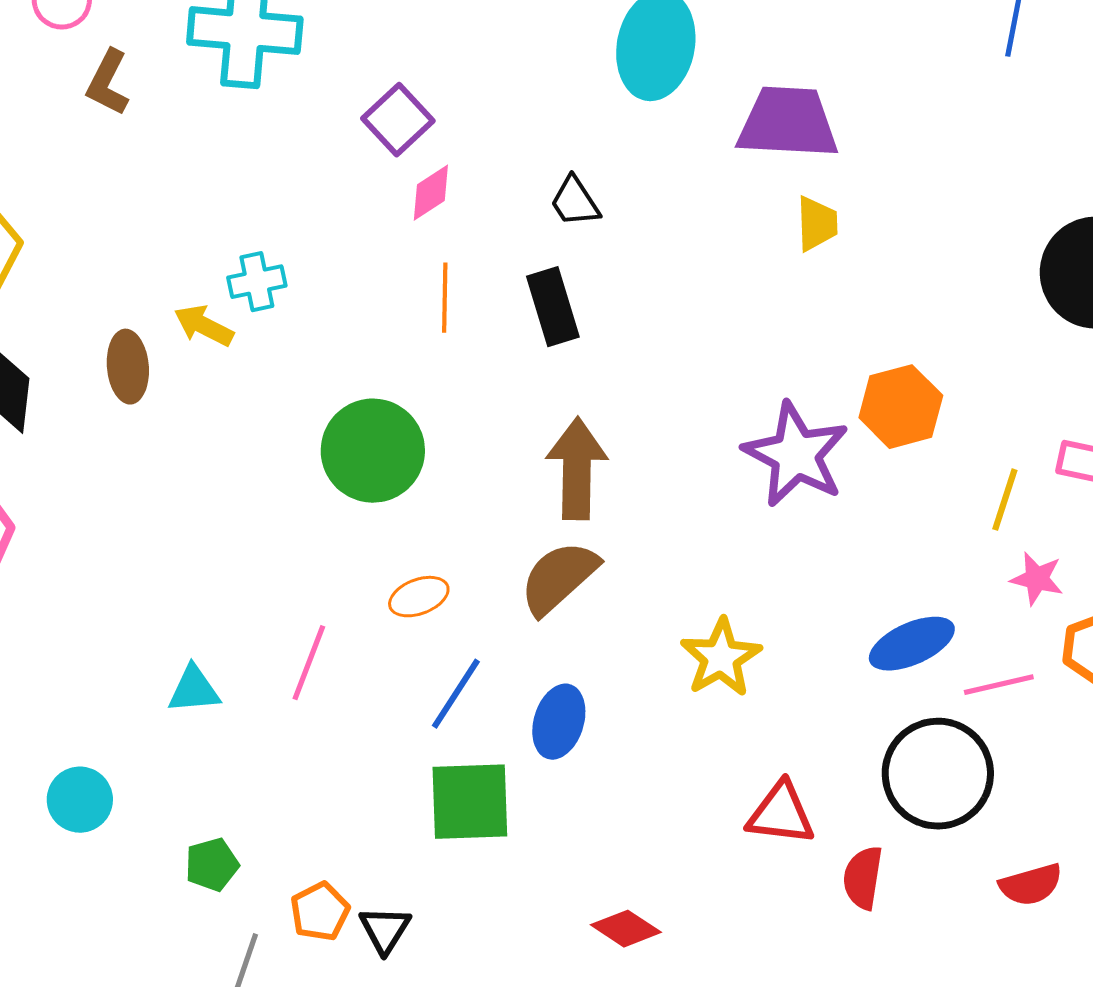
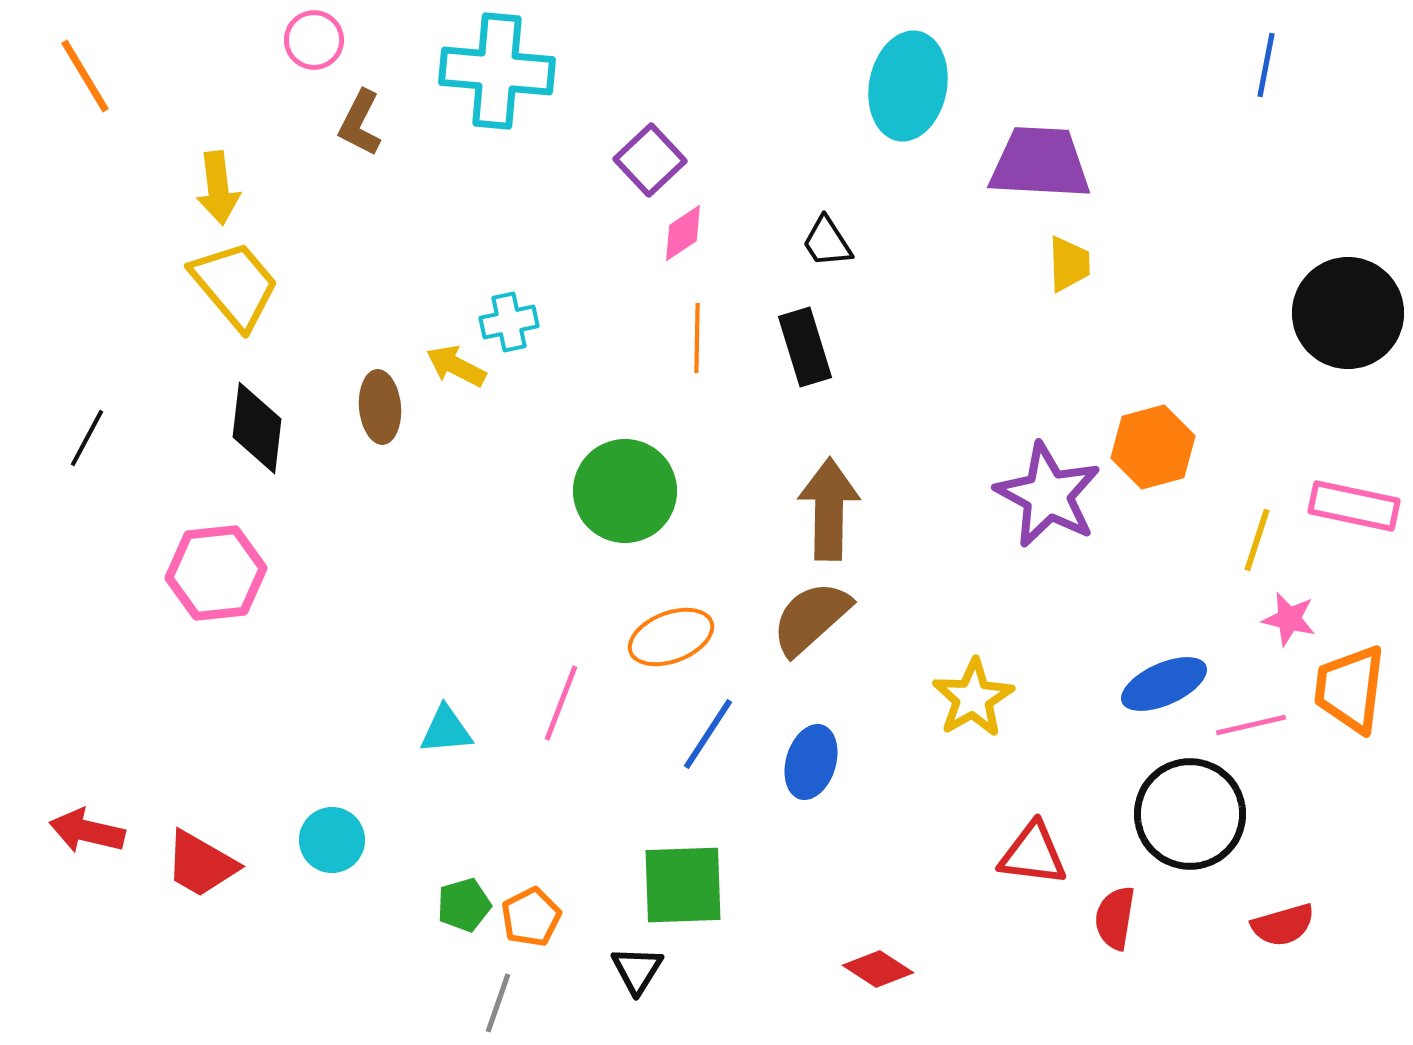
orange ellipse: (419, 597) -> (671, 637), size x1.4
green square: (470, 802) -> (683, 885), moved
orange pentagon: (320, 912) -> (531, 917), moved

